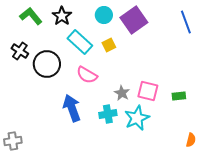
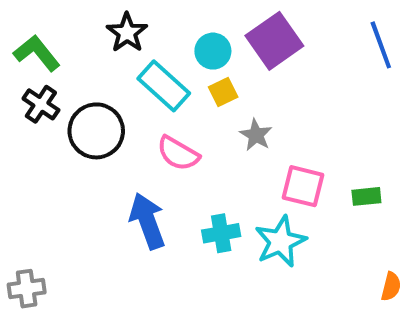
cyan circle: (104, 15) -> (213, 51), moved
green L-shape: (31, 16) -> (37, 53), moved
gray star: (122, 93) -> (256, 135), moved

